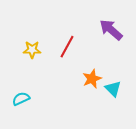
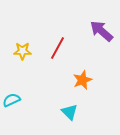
cyan triangle: (113, 89) -> (69, 112), moved

